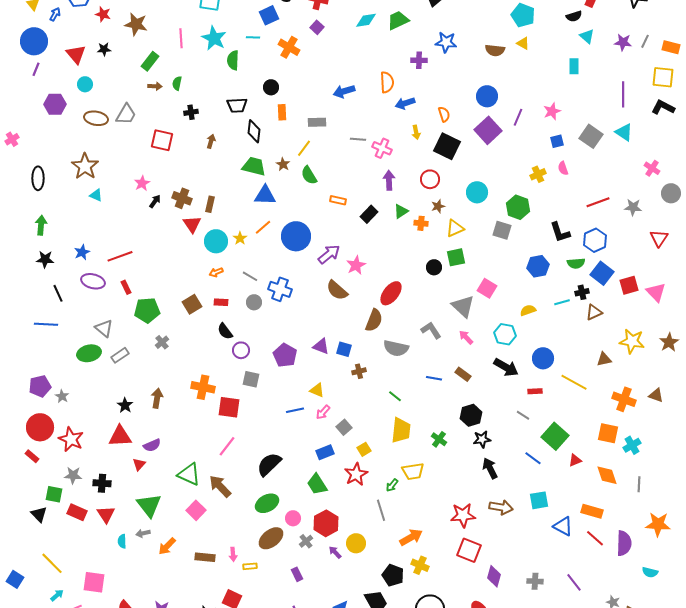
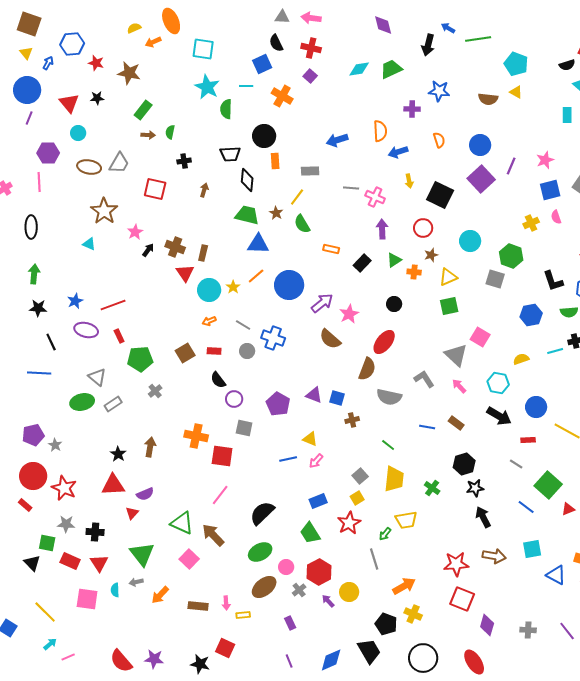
pink line: (181, 38) -> (39, 182), moved
black circle: (271, 87) -> (264, 136), size x1.5
orange semicircle: (444, 114) -> (439, 140), moved
blue square: (557, 141) -> (550, 190), size x1.5
brown star: (85, 166) -> (104, 211), moved
black circle: (434, 267) -> (394, 304), moved
gray square: (344, 427) -> (360, 476), moved
pink square: (94, 582) -> (87, 599), moved

